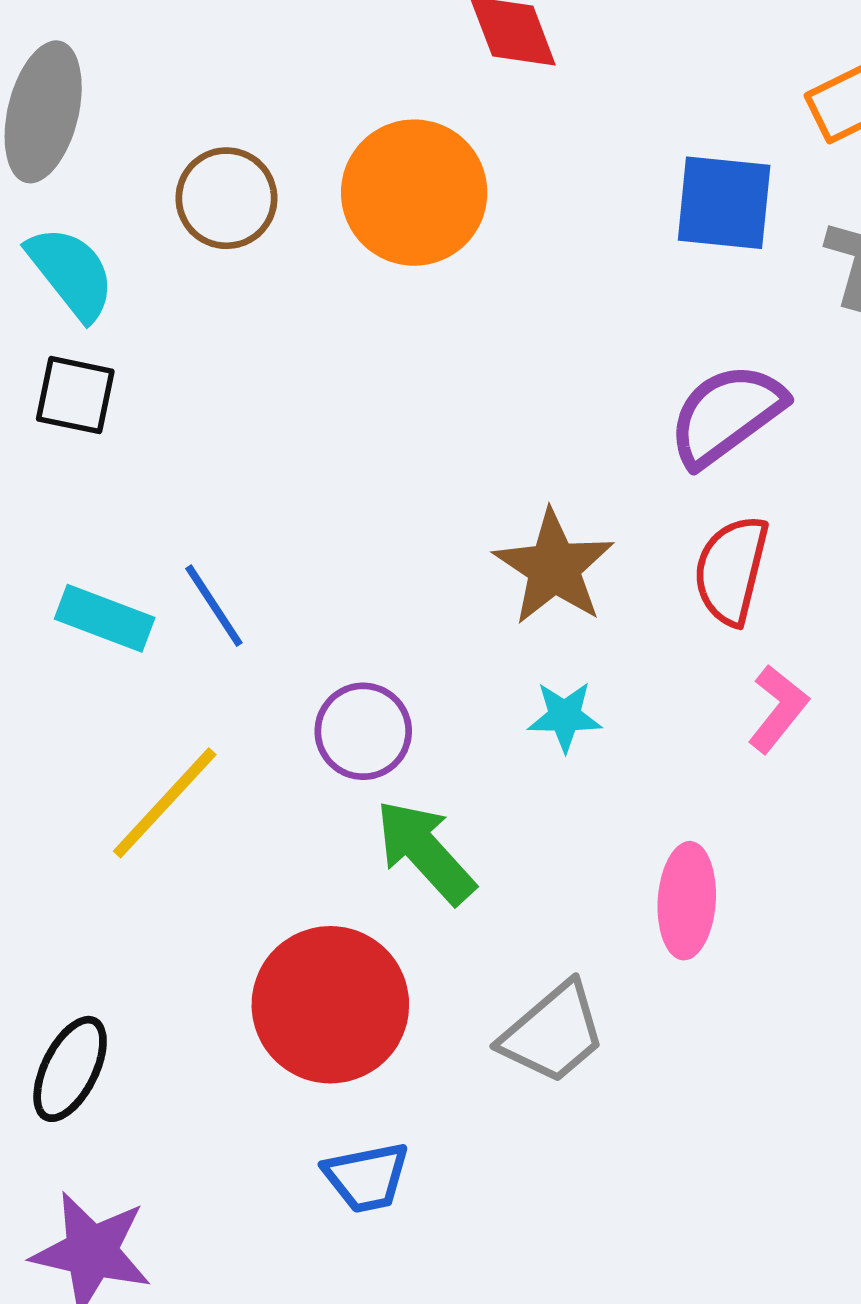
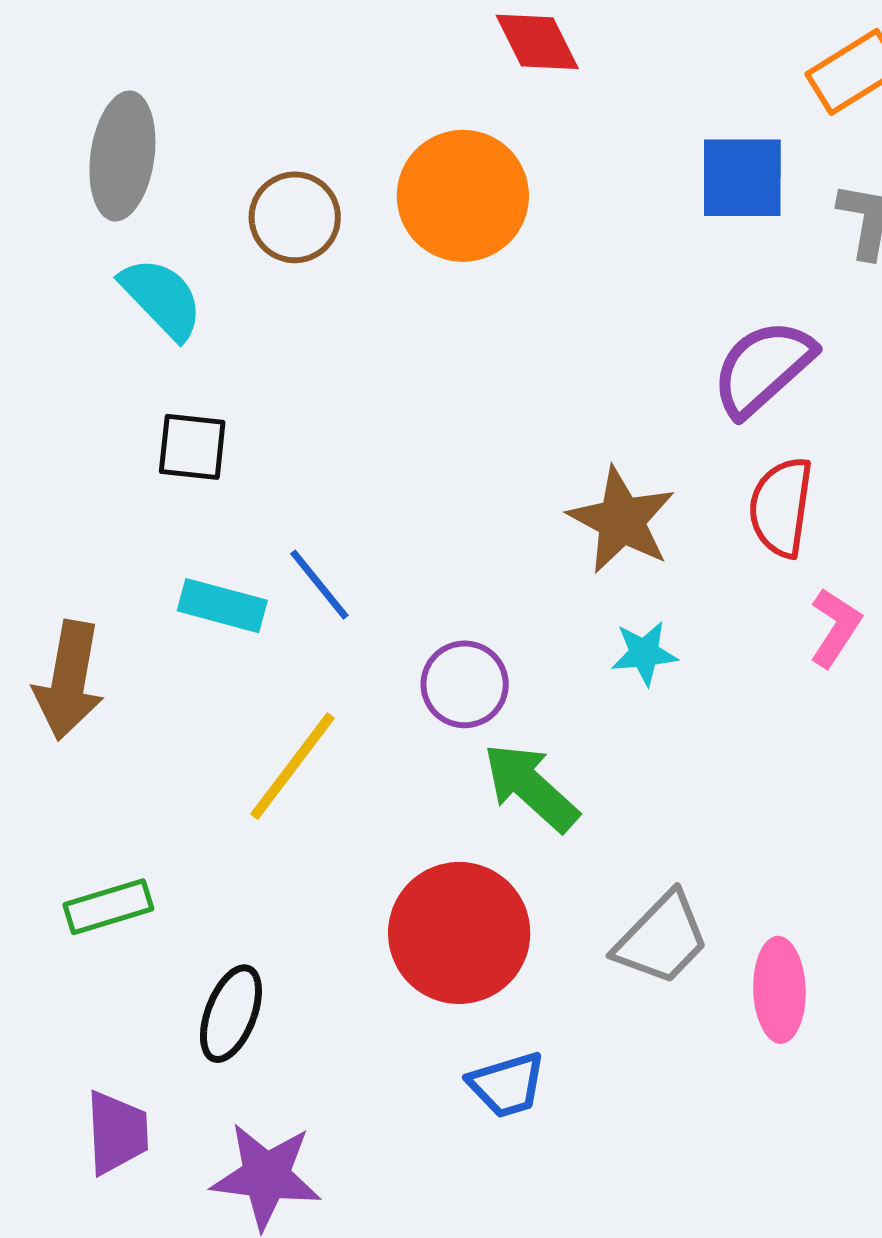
black square: (75, 395) -> (192, 447), moved
pink ellipse: (687, 901) -> (779, 990), moved

